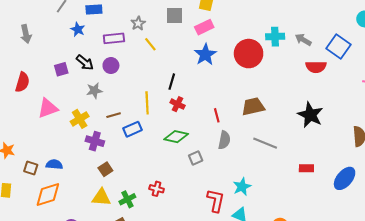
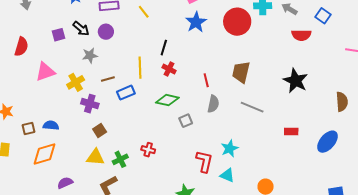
blue square: (338, 46) -> (323, 16), size x0.7
brown trapezoid: (253, 106) -> (241, 72), turned -65
brown square: (31, 168) -> (29, 129), turned -32

